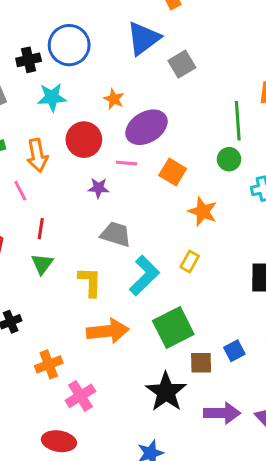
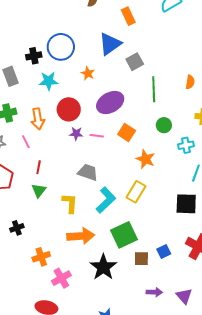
orange star: (114, 99) -> (88, 73), moved
green line: (238, 121) -> (154, 89), moved
pink line: (126, 163) -> (97, 136), moved
purple star: (98, 188) -> (76, 134), moved
yellow rectangle: (190, 261) -> (136, 192), size x1.5
black star: (166, 392) -> (103, 267), moved
purple arrow: (222, 413) -> (154, 292), size x0.7

